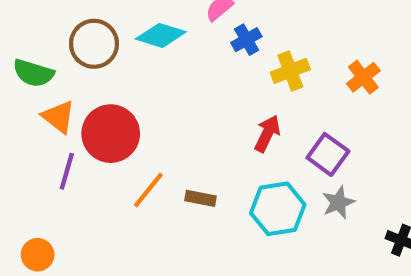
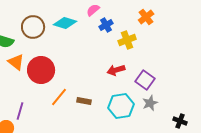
orange cross: (363, 77) -> (146, 17), moved
red arrow: (267, 134) -> (116, 70), turned -132
purple line: (67, 171) -> (20, 111), moved

